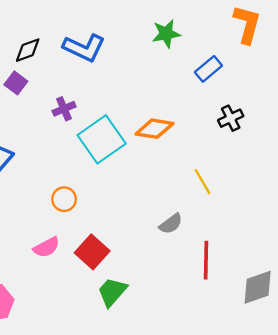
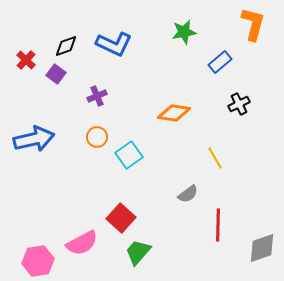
cyan square: (102, 139) -> (129, 155), moved, size x0.7
orange circle: (64, 199) -> (97, 137), moved
pink semicircle: (46, 247) -> (82, 243), moved, size x1.4

